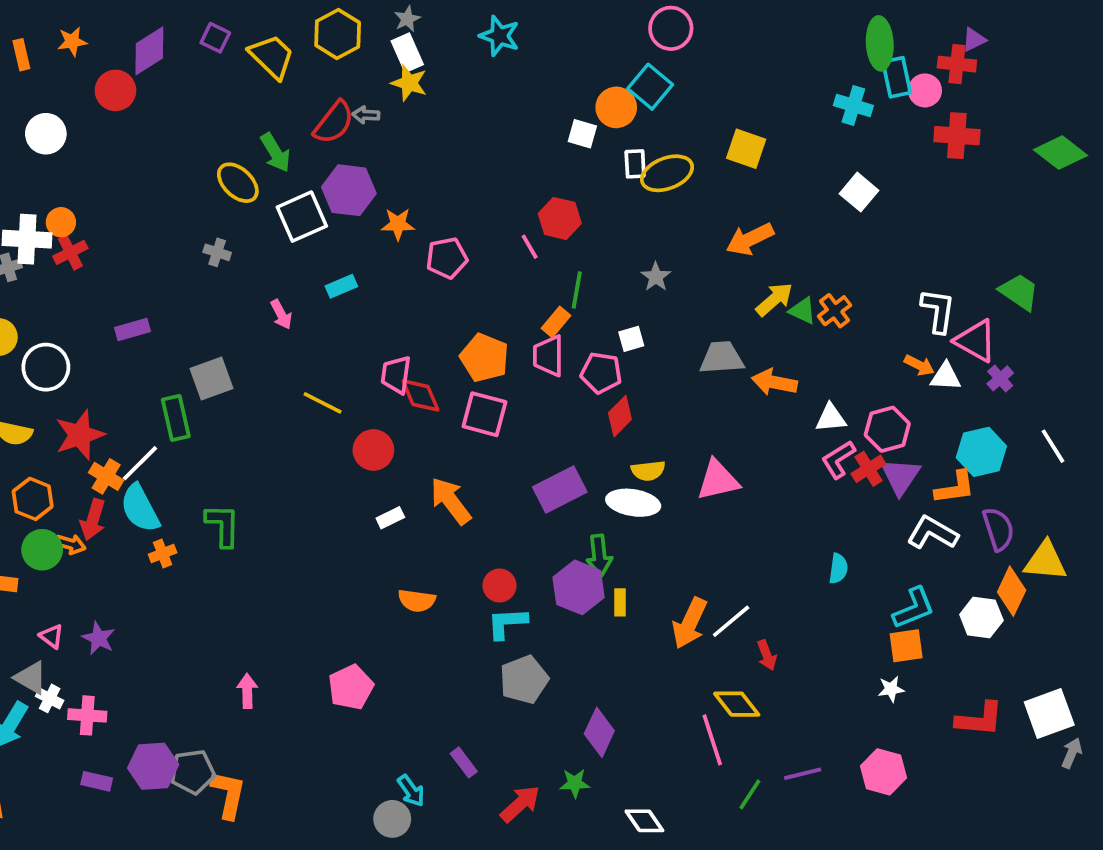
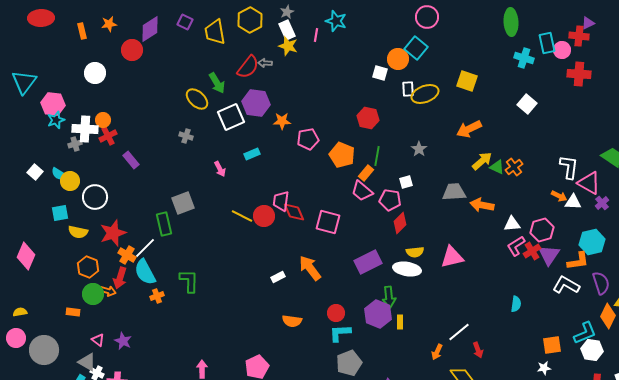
green ellipse: (880, 43) -> (511, 22), moved
yellow trapezoid: (272, 57) -> (215, 32), turned -144
pink line: (530, 247) -> (316, 35), moved, turned 40
purple rectangle: (132, 330) -> (131, 160), moved, turned 66
pink trapezoid: (548, 356) -> (362, 191), turned -50
orange pentagon: (484, 358) -> (342, 155), moved
red circle: (373, 450) -> (264, 216), moved
cyan L-shape: (914, 608) -> (585, 333), moved
white hexagon: (981, 618) -> (592, 350), moved
orange arrow: (690, 623) -> (437, 352), moved, size x0.6

